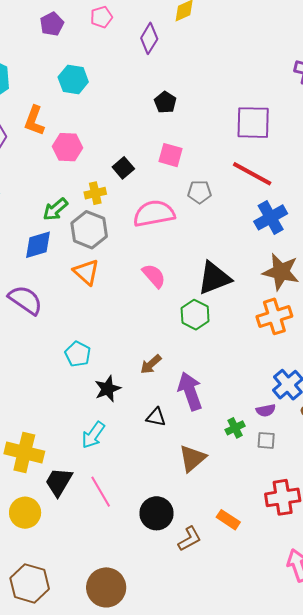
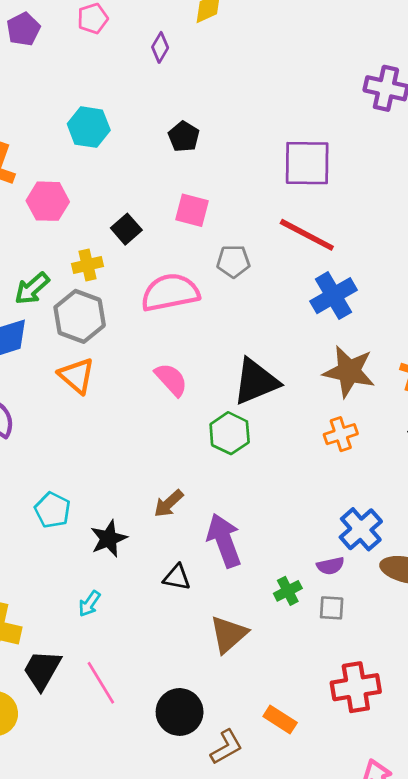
purple diamond: (149, 38) -> (160, 47), size x0.7
cyan hexagon: (73, 79) -> (89, 127), moved
orange cross: (274, 316) -> (341, 434), size x0.7
cyan pentagon: (78, 354) -> (53, 510), moved
cyan arrow: (93, 435) -> (89, 604), size x0.7

